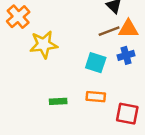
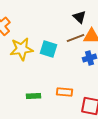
cyan square: (96, 63) -> (49, 49), moved

